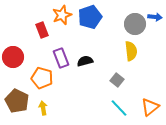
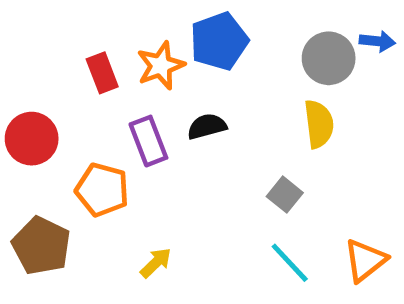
orange star: (62, 15) -> (161, 66), moved
black semicircle: (85, 61) -> (207, 126), moved
yellow arrow: (43, 108) -> (156, 263), moved, turned 56

